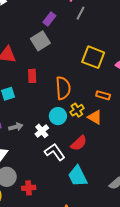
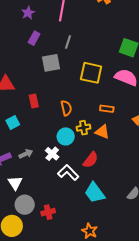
gray line: (80, 13) -> (68, 42), moved
purple rectangle: (49, 19) -> (34, 38), moved
gray square: (40, 41) -> (51, 63), moved, turned 30
orange semicircle: (63, 88) -> (66, 108), size x0.7
yellow cross: (77, 110) -> (83, 128), turned 32

